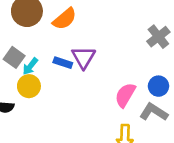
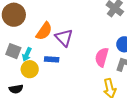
orange semicircle: (65, 19) -> (44, 31), moved
blue rectangle: (63, 63) -> (52, 59), moved

